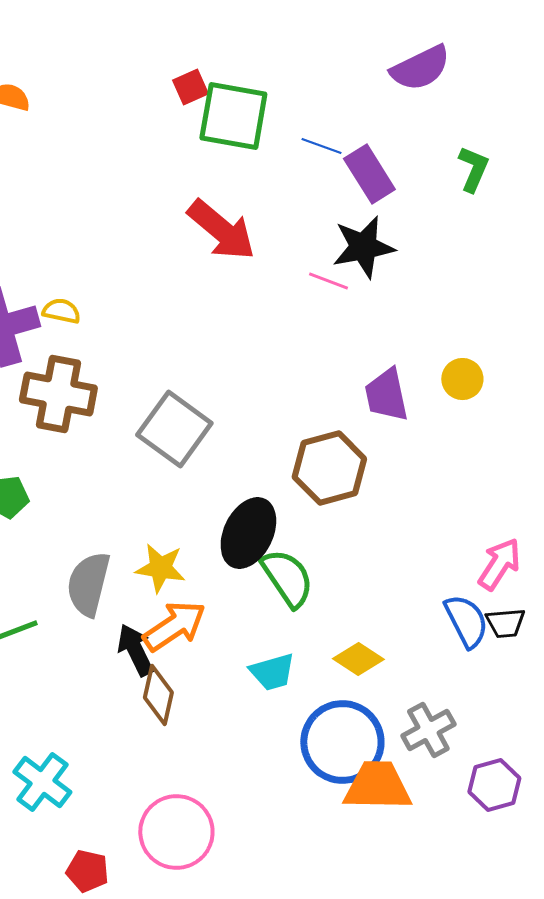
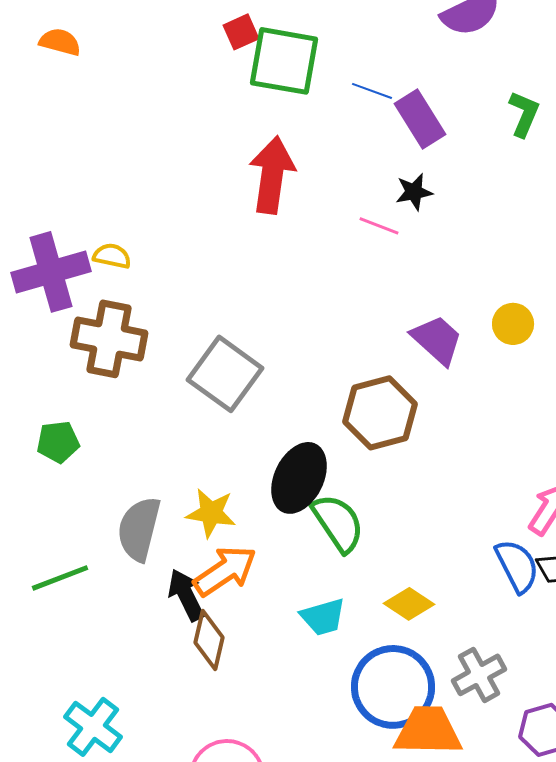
red arrow: (221, 230) -> (272, 175), turned -122
black star: (363, 247) -> (414, 192), size x0.6
purple trapezoid: (386, 395) -> (437, 340), turned 144

